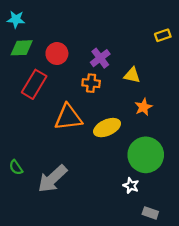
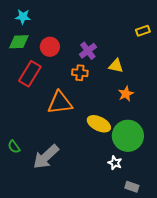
cyan star: (16, 19) -> (23, 17), moved
yellow ellipse: (107, 128) -> (99, 124), moved, turned 50

